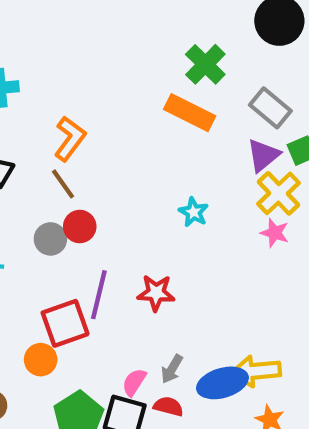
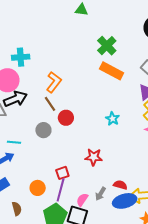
green cross: (205, 64) -> (107, 46), moved
red circle: (80, 227) -> (66, 118), moved
purple line: (99, 295) -> (61, 190), moved
red square: (65, 323) -> (62, 173), moved, size x0.6
red semicircle: (168, 406) -> (120, 185), moved

